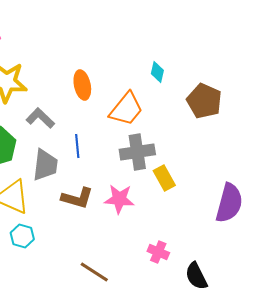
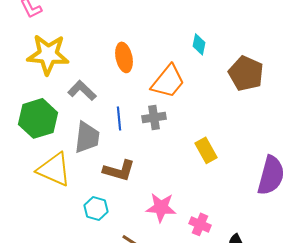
gray cross: (137, 152) -> (154, 117), moved, size x0.7
pink star: (119, 199) -> (161, 207), moved
cyan hexagon: (22, 236) -> (96, 208), moved

